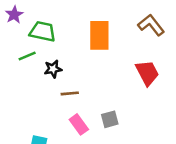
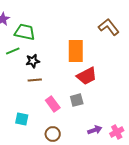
orange rectangle: (99, 35) -> (76, 51), moved
red trapezoid: (147, 73) -> (87, 76), moved, turned 90
brown line: (70, 93) -> (35, 80), moved

